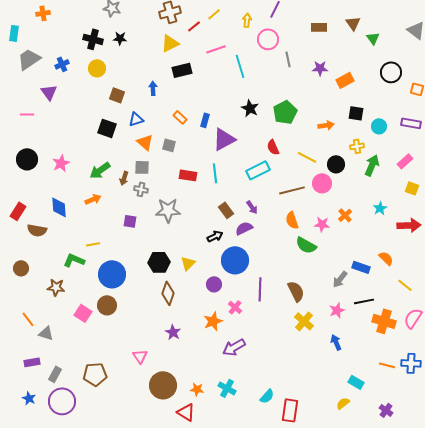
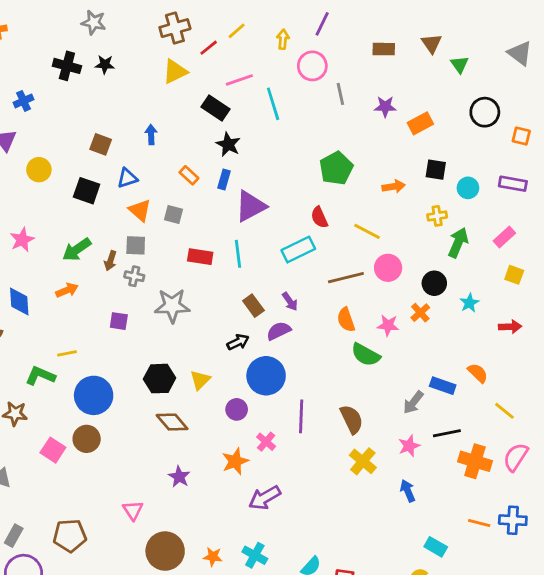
yellow circle: (97, 68) -> (39, 170), moved
black rectangle: (182, 70) -> (216, 108), moved, turned 48
black star: (250, 108) -> (228, 144), moved
black circle: (336, 164) -> (434, 283), moved
red arrow: (409, 225) -> (510, 327), size x0.7
brown diamond: (168, 293) -> (172, 422), turned -60

